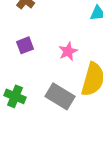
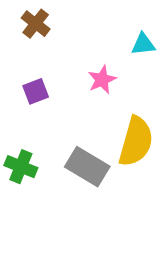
pink star: (68, 51) -> (102, 80), moved

